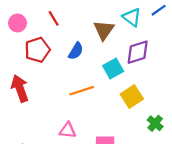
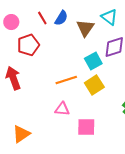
blue semicircle: (76, 51) -> (61, 18), moved
yellow square: (132, 97) -> (94, 85), moved
pink triangle: (68, 130) -> (62, 109), moved

